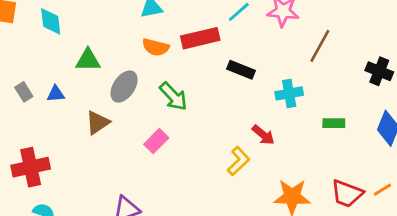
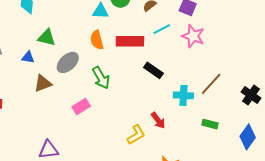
brown line: (320, 46) -> (211, 84), moved
orange semicircle: (156, 47) -> (97, 40), turned 48
blue triangle: (56, 94) -> (28, 57), moved

